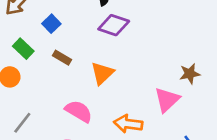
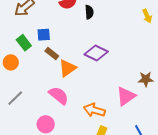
blue square: (51, 24) -> (44, 35), moved, turned 32
purple diamond: (114, 25) -> (96, 53), moved
orange triangle: (102, 73) -> (67, 68), moved

